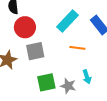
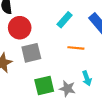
cyan rectangle: (68, 21) -> (65, 20), size x0.7

